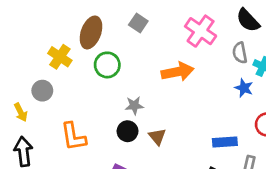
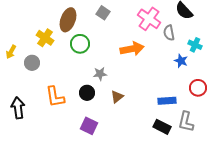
gray semicircle: (240, 53) -> (169, 33), moved
yellow arrow: (21, 112) -> (11, 52), moved, turned 56
black circle: (128, 131) -> (87, 93), moved
brown triangle: (157, 137) -> (117, 97), turned 32

